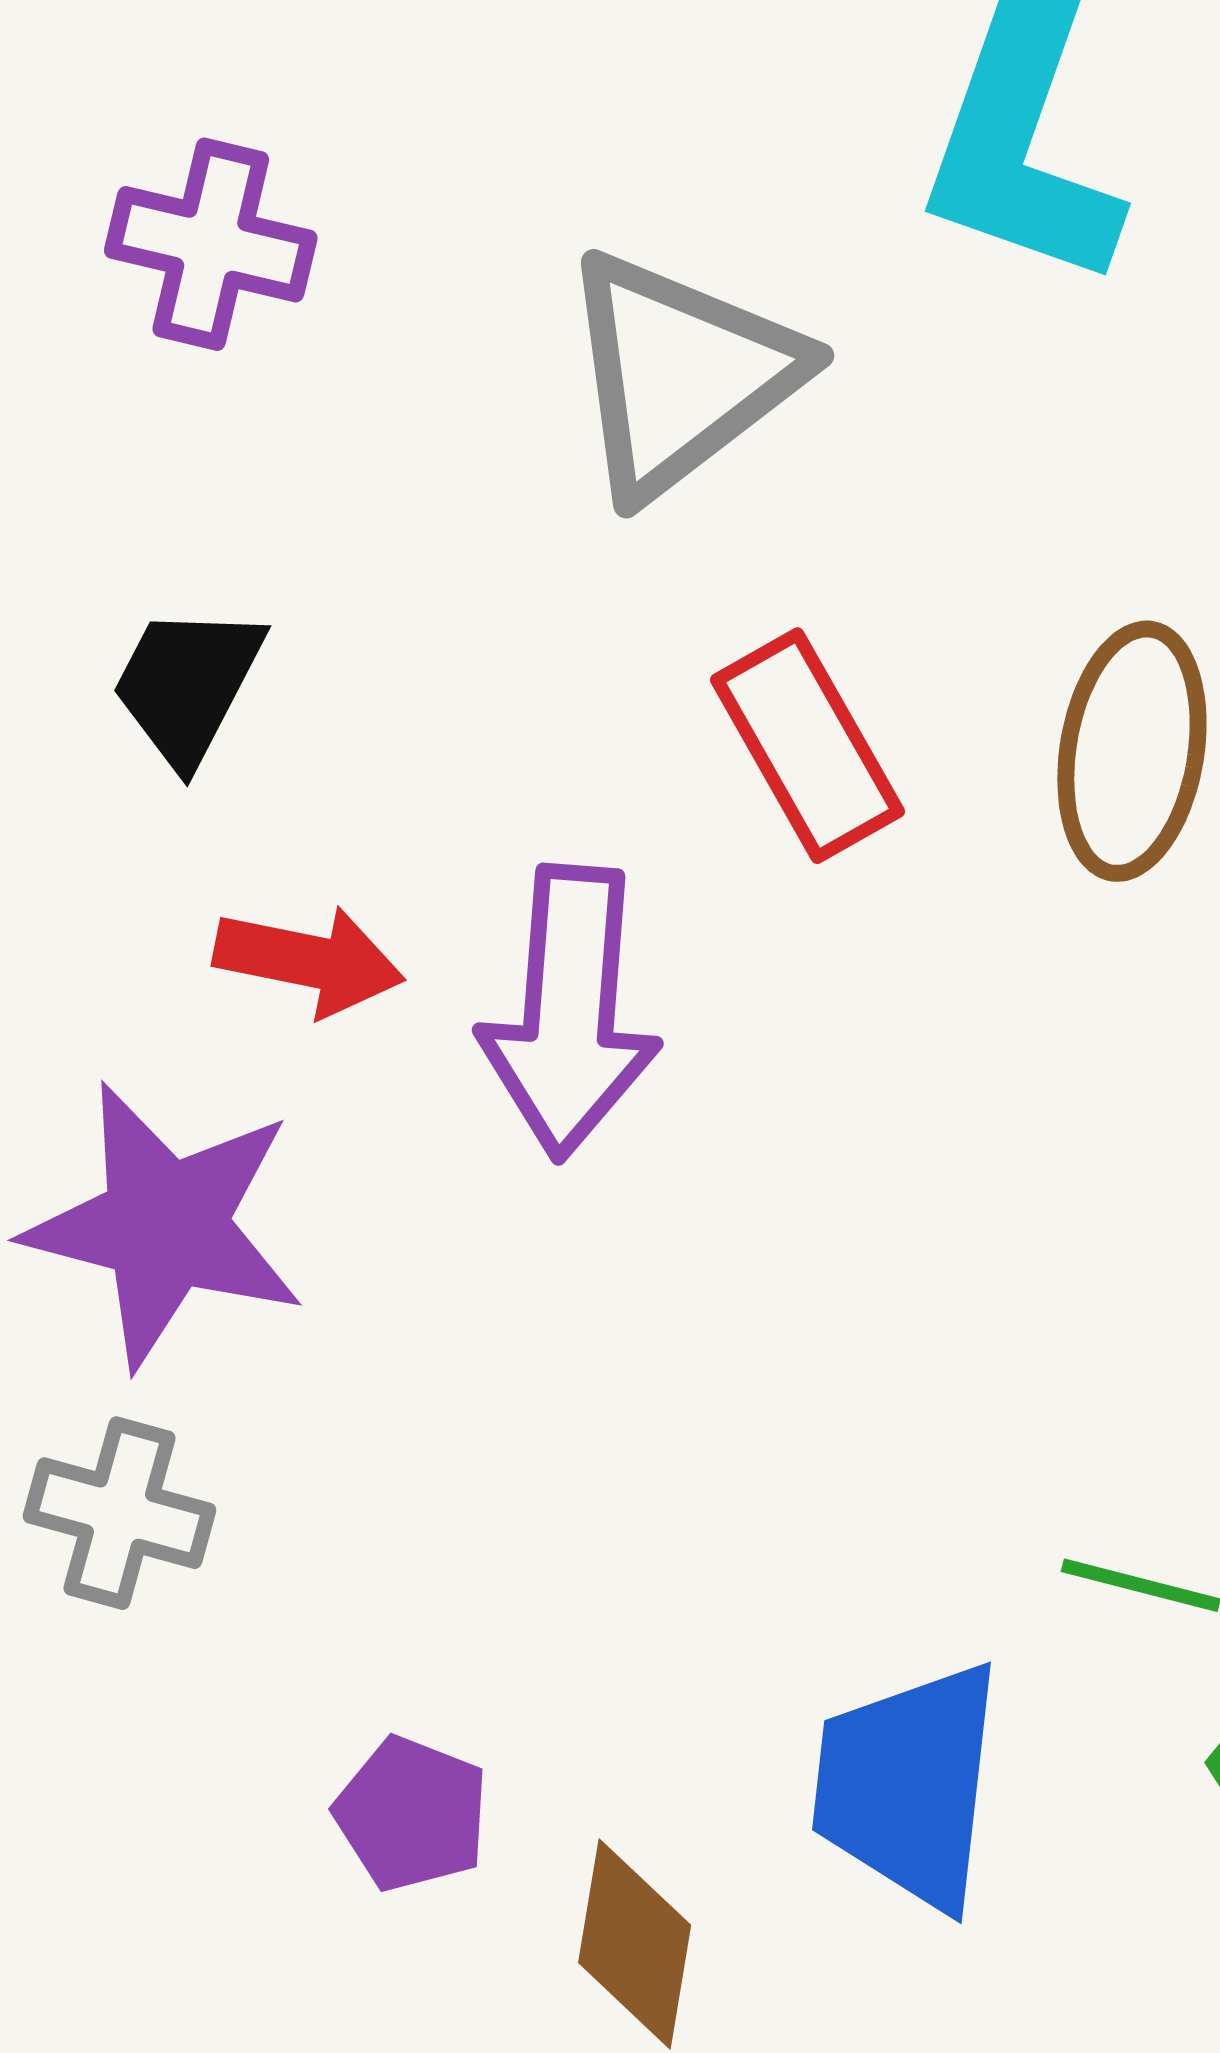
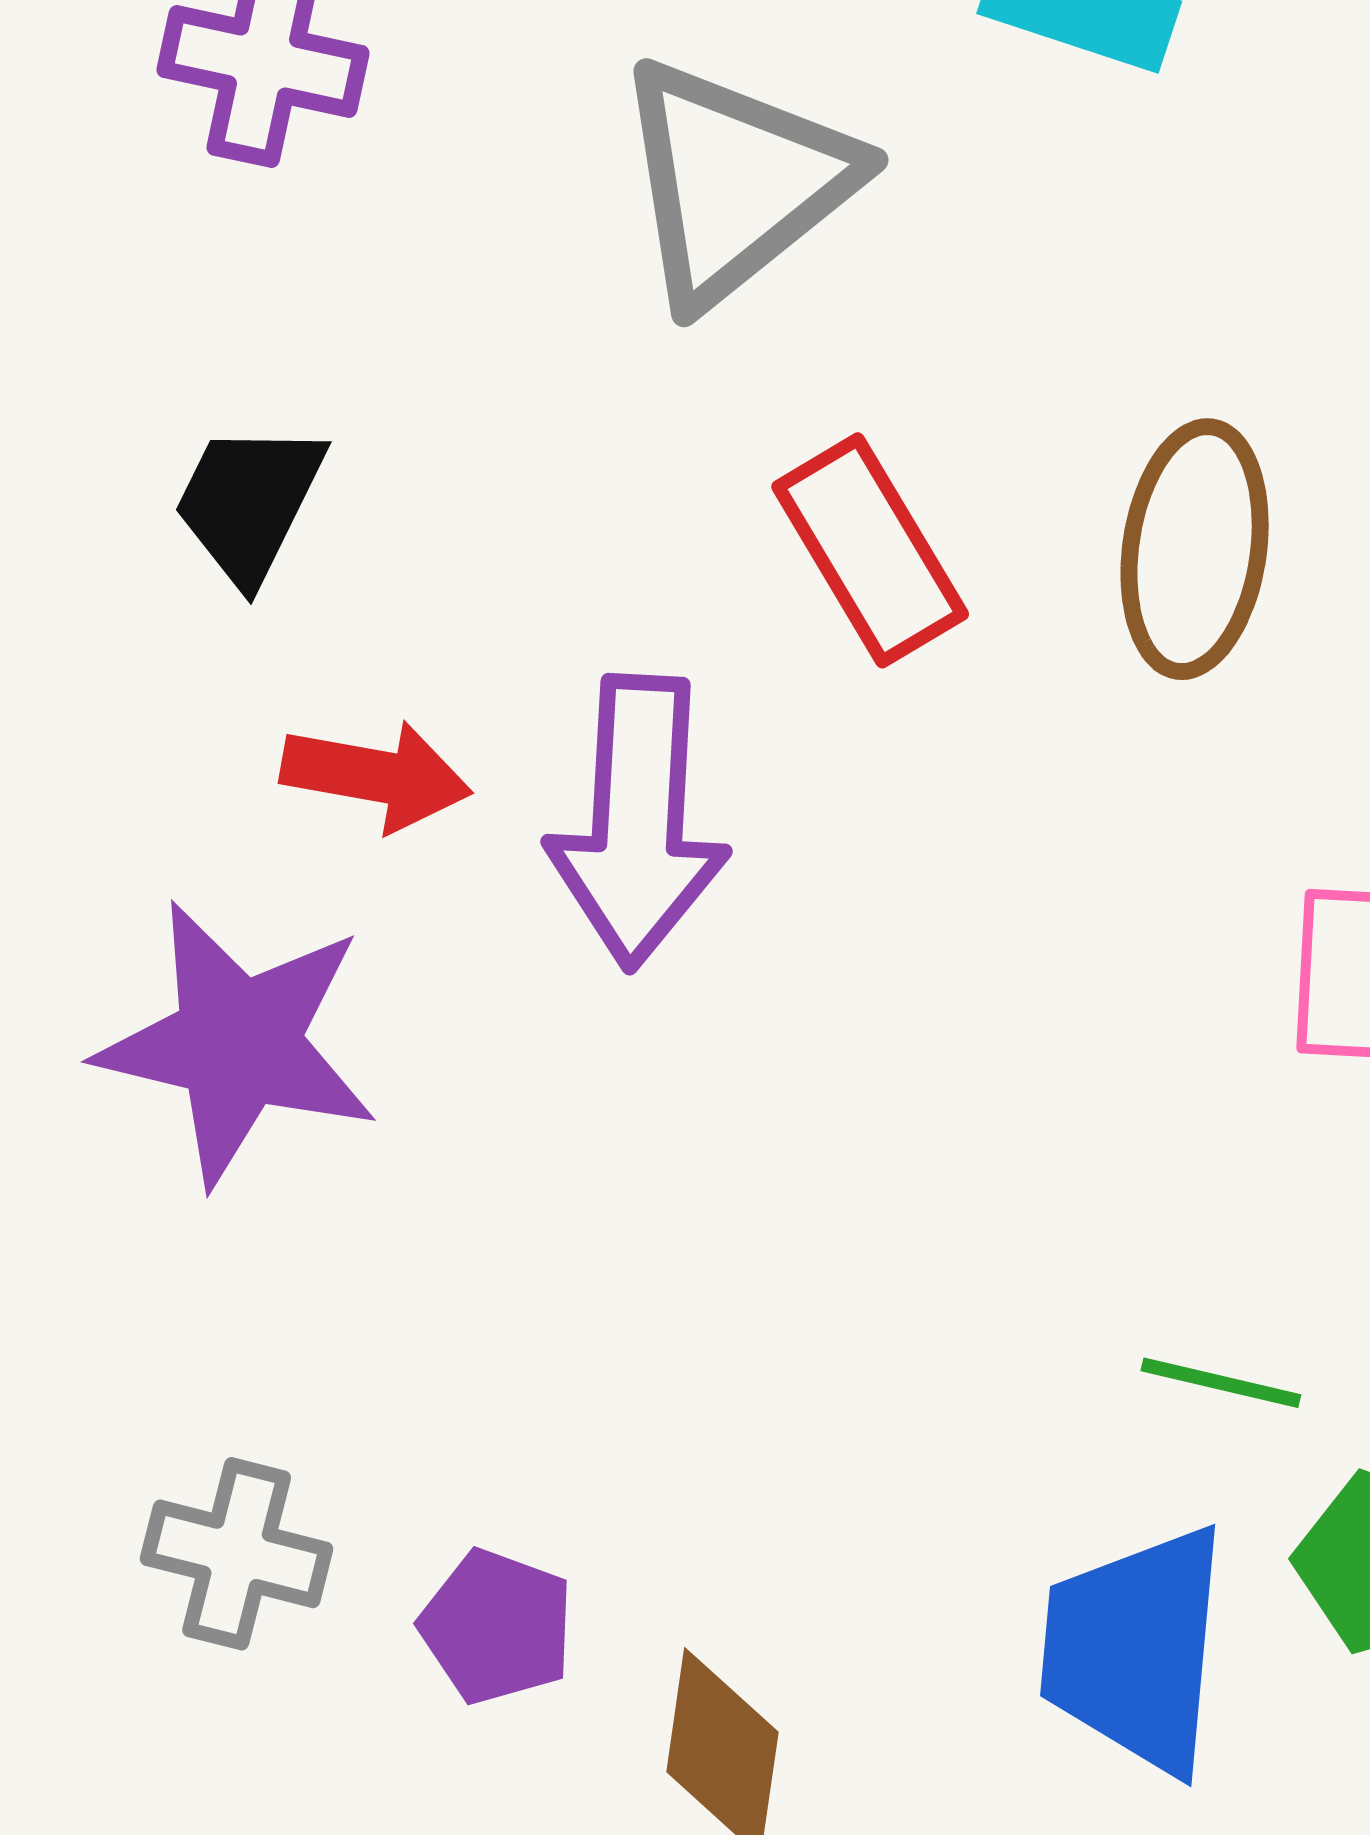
gray cross: (119, 1513) -> (237, 1554), moved
blue trapezoid: (908, 1785) -> (1135, 1649), moved

